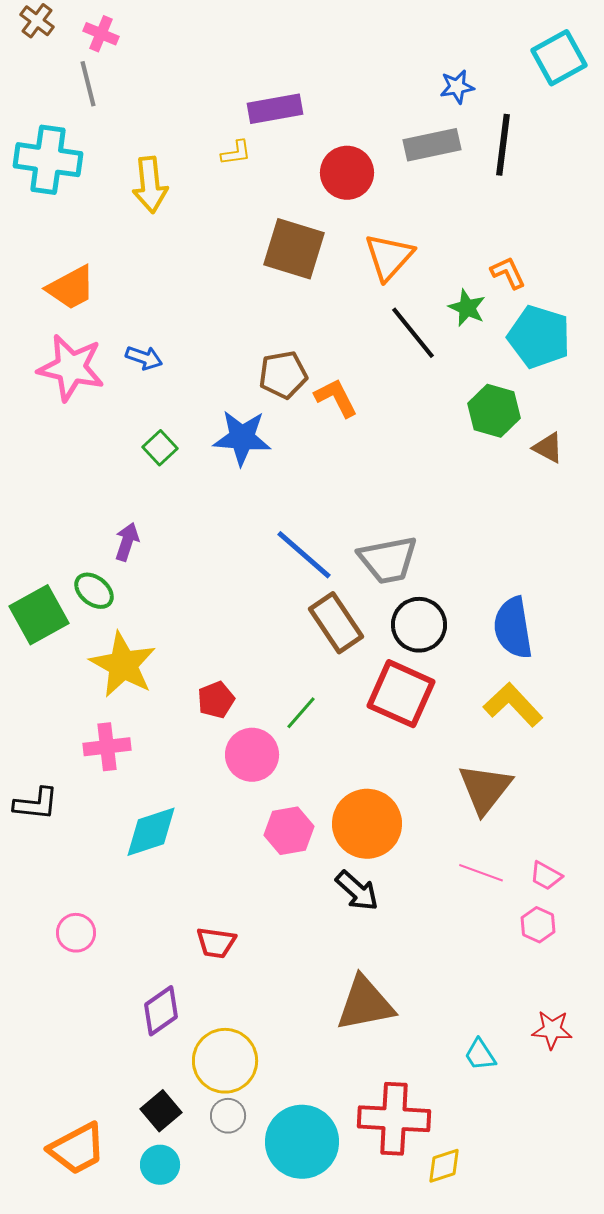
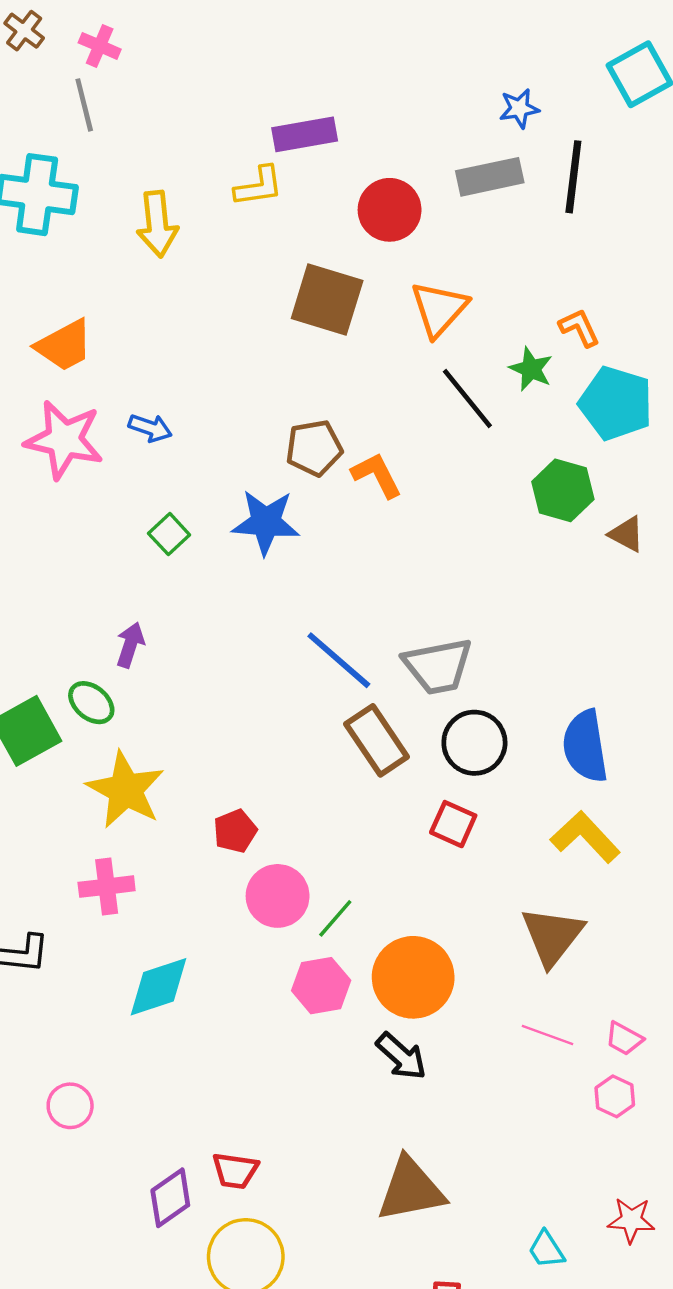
yellow L-shape: (236, 153) -> (259, 186), size x1.4
red square: (401, 694) -> (453, 824), size x0.6
green line: (301, 713) -> (335, 918), moved
red trapezoid: (216, 943) -> (235, 1171), moved

